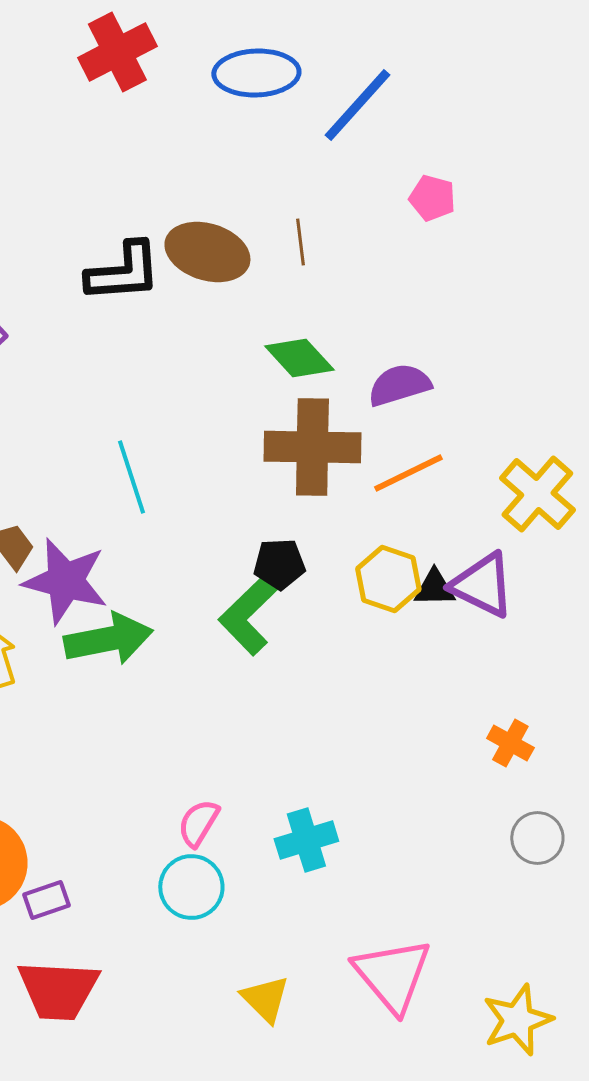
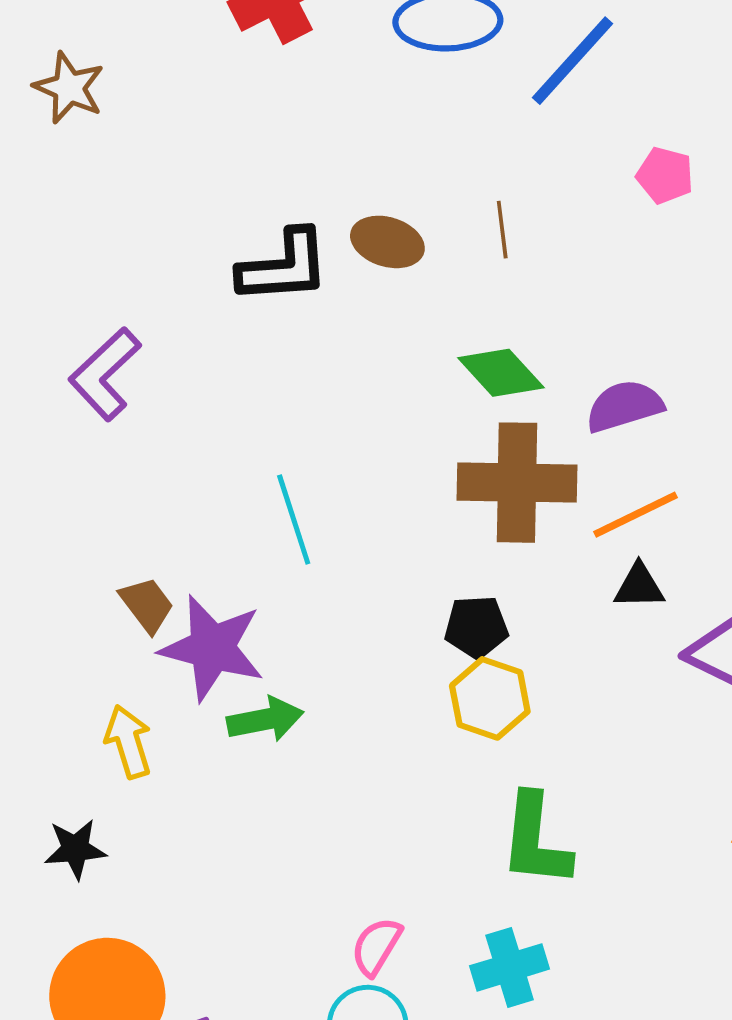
brown ellipse: (207, 252) -> (387, 242), size x0.7
yellow hexagon: (388, 579) -> (490, 698), moved
black triangle: (434, 588) -> (639, 586), moved
green L-shape: (249, 614) -> (535, 840), moved, turned -40
green arrow: (108, 639) -> (265, 719), size x0.7

